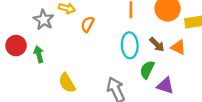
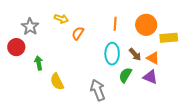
gray star: (44, 20) -> (30, 27), moved
green arrow: (39, 54) -> (39, 63), moved
purple triangle: (165, 86) -> (150, 77), moved

